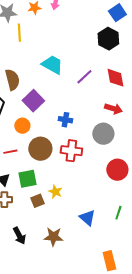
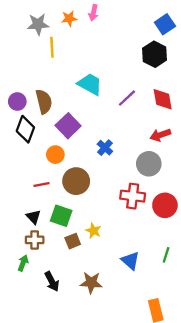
red arrow: (113, 109) -> (160, 135), turned 144
blue cross: (65, 120) -> (105, 148), turned 32
red cross: (71, 151) -> (133, 196), moved
green square: (27, 179) -> (61, 216), turned 30

